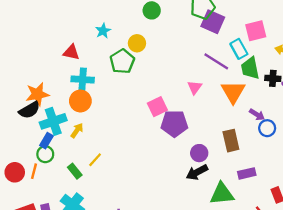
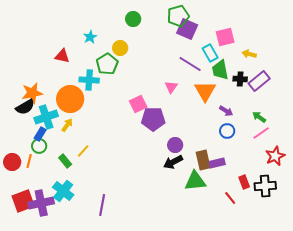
cyan cross: (83, 79) -> (89, 80), moved
orange circle: (80, 101) -> (70, 99), size x1.4
blue circle: (267, 128) -> (227, 131), moved
brown rectangle: (231, 141) -> (203, 160), moved

